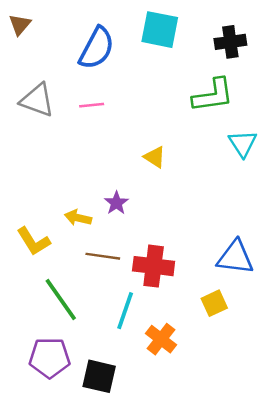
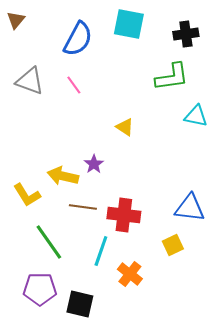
pink line: (92, 105) -> (74, 85), turned 60
cyan triangle: (243, 143) -> (196, 116), turned -45
yellow arrow: (78, 218) -> (63, 176), size x1.4

